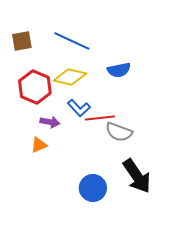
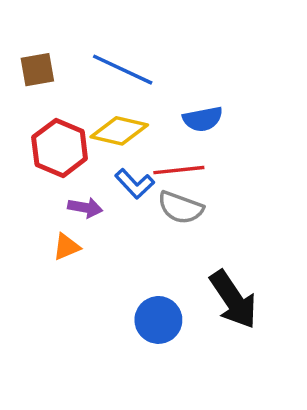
red line: (100, 118) -> (179, 170), moved
gray semicircle: (119, 132) -> (181, 208), moved

